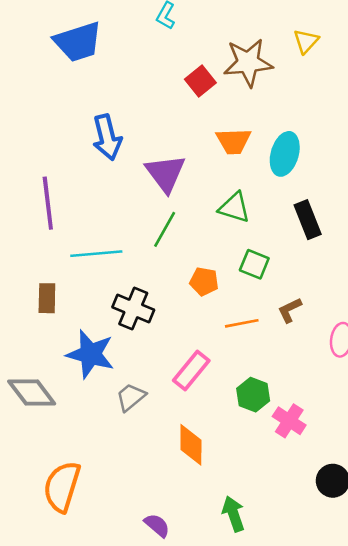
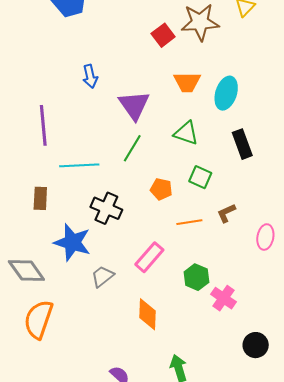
blue arrow: (107, 137) -> (90, 76), size x0.7
orange semicircle: (62, 487) -> (39, 319), moved

